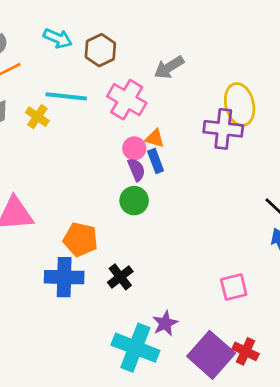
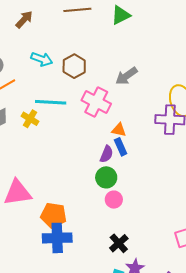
pink circle: (134, 148) -> (114, 200), moved
purple semicircle: (136, 170) -> (107, 154), turned 48
orange pentagon: (80, 239) -> (54, 215), moved
black cross: (120, 277) -> (119, 243), moved

